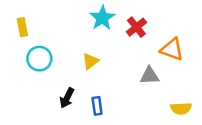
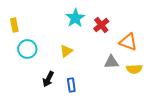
yellow semicircle: (181, 108) -> (134, 69), moved

